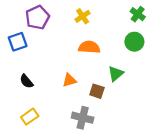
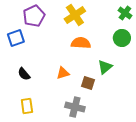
yellow cross: (83, 16) -> (75, 15), size x1.5
yellow rectangle: (30, 117) -> (27, 106), turned -63

